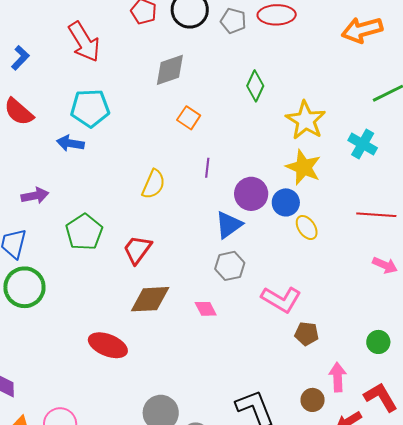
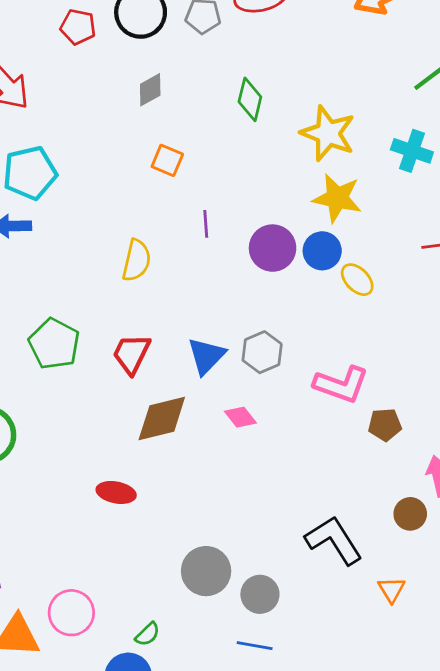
gray diamond: (170, 70) -> (150, 90), moved, size x0.7
blue triangle: (229, 225) -> (206, 356), moved
red ellipse: (108, 345) -> (116, 492), size x0.7

